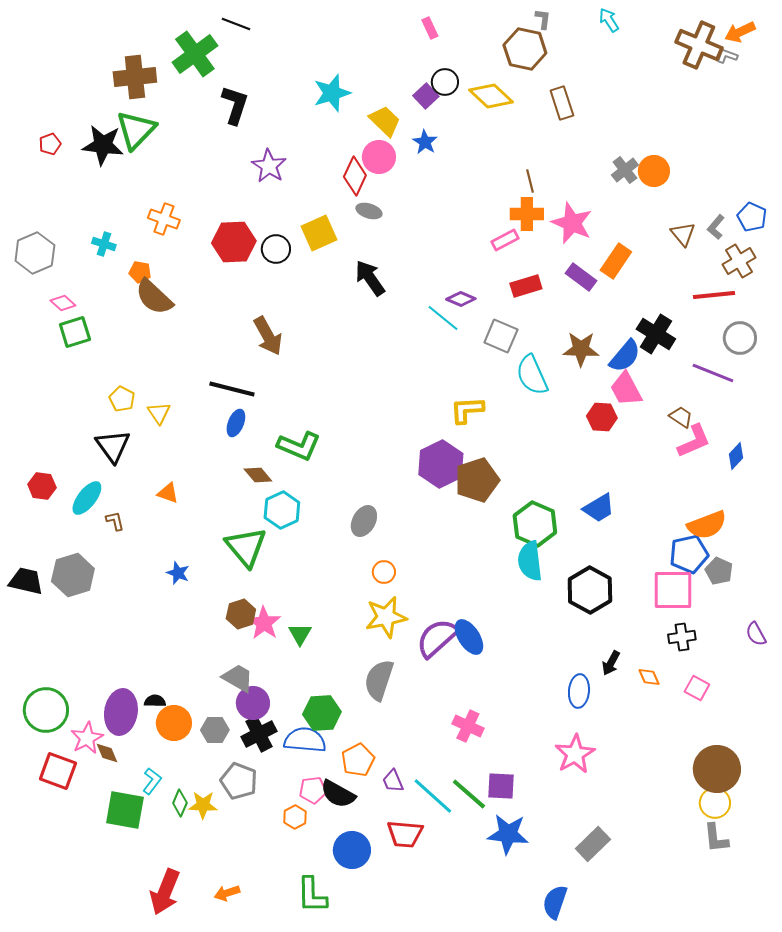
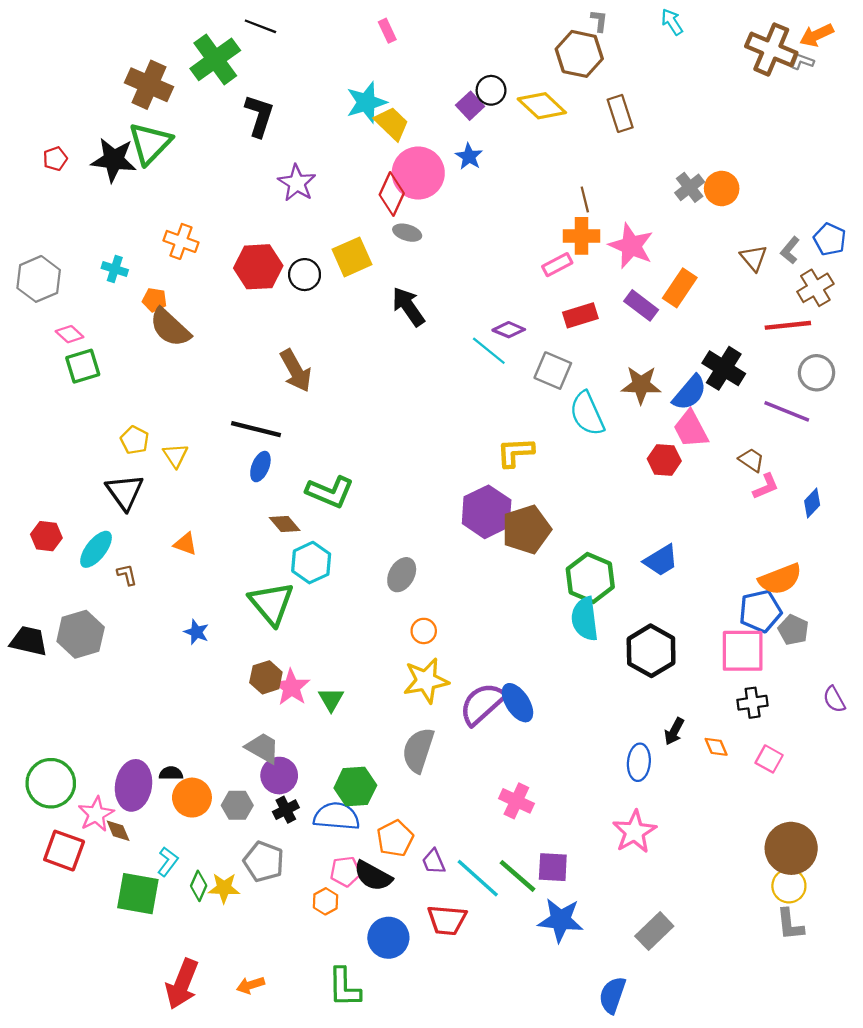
pink rectangle: (430, 28) -> (387, 31), moved
brown cross: (135, 77) -> (149, 85), turned 30
yellow trapezoid: (385, 121) -> (392, 123), moved
pink circle: (379, 157) -> (418, 173), size x1.4
pink L-shape: (694, 441) -> (766, 486), size x0.7
black cross: (259, 734) -> (286, 810), size x0.7

